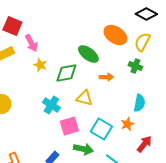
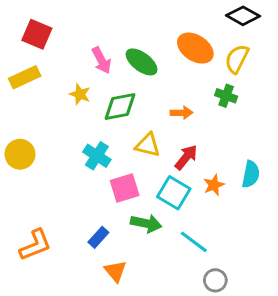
pink arrow: (31, 43) -> (102, 60), moved
green ellipse: (88, 54) -> (142, 62), moved
cyan semicircle: (139, 103) -> (251, 174), moved
red arrow: (144, 144) -> (186, 157), moved

